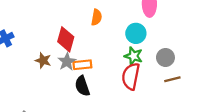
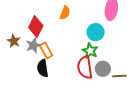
gray circle: (165, 57) -> (103, 69), moved
orange rectangle: (82, 65) -> (46, 50), turned 56
red semicircle: (131, 76) -> (85, 67), turned -30

